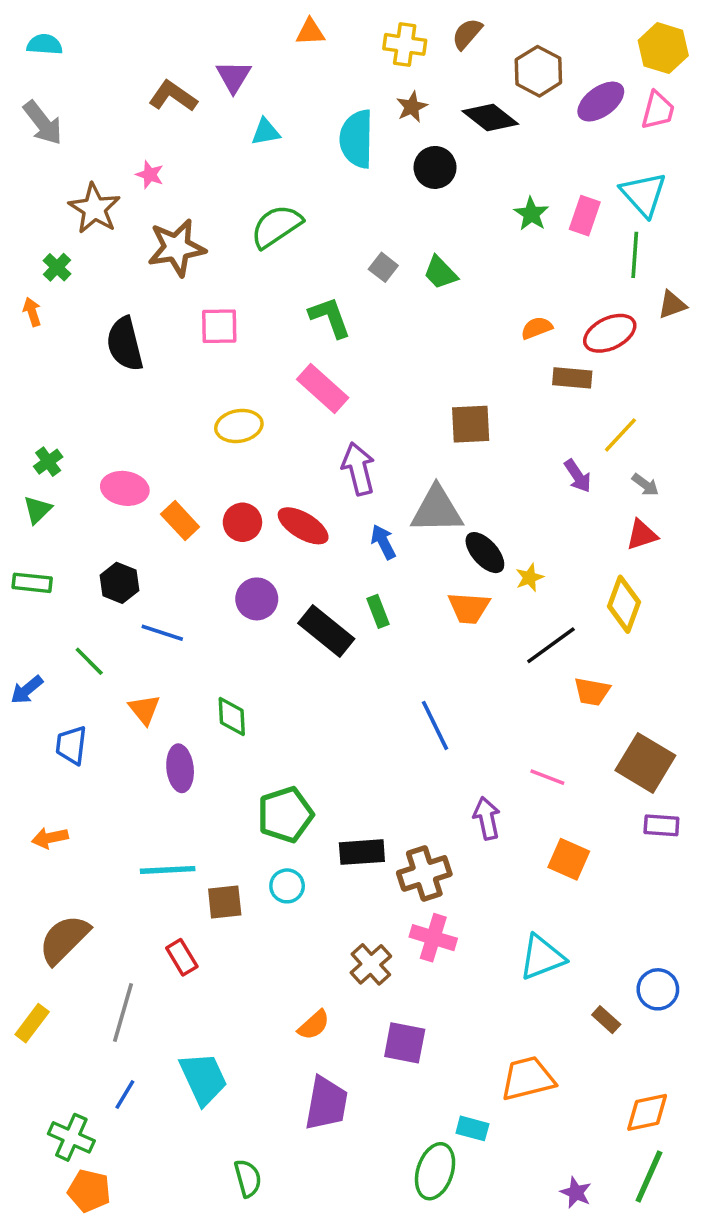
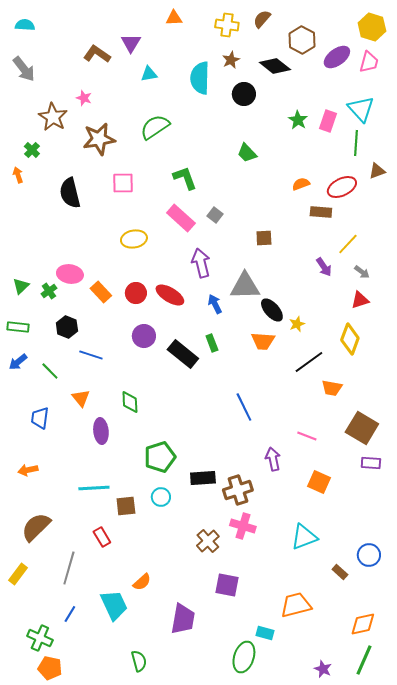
gray square: (383, 267) -> (215, 215), moved
brown square: (471, 424) -> (264, 238), size x0.7
green cross: (48, 462) -> (49, 291), moved
blue arrow: (27, 690) -> (18, 362), moved
orange semicircle: (314, 1025) -> (142, 582), moved

